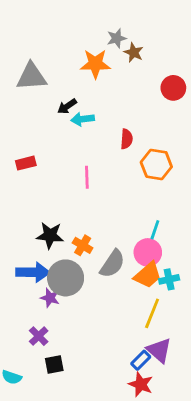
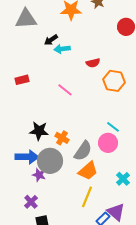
red semicircle: (127, 139) -> (93, 63), turned 72
pink line: (87, 177) -> (65, 90), turned -49
cyan line: (155, 230) -> (113, 127), turned -72
orange trapezoid: (148, 275) -> (88, 171), moved
cyan cross: (169, 279) -> (123, 179), moved, turned -32
yellow line: (152, 313) -> (87, 197), moved

